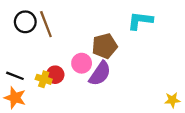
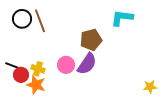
pink circle: (82, 63) -> (66, 65), moved
red circle: (55, 75) -> (21, 75), moved
orange star: (15, 98) -> (36, 85), moved

